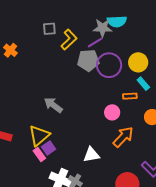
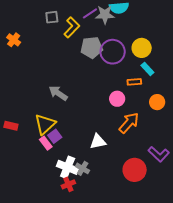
purple line: (95, 43) -> (90, 13), moved

